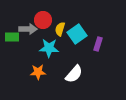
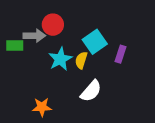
yellow semicircle: (60, 29) -> (81, 60), moved
cyan star: (49, 48) -> (60, 59), turned -30
orange star: (38, 72) -> (42, 107), moved

